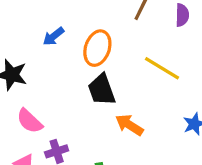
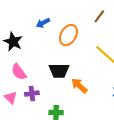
black trapezoid: (102, 90) -> (59, 71), moved, turned -80

